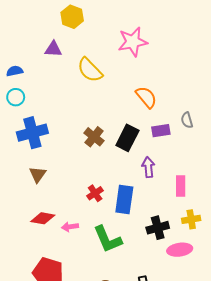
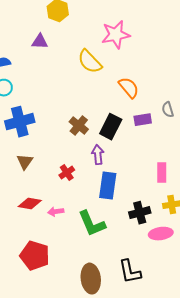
yellow semicircle: (90, 70) -> (90, 62), moved
purple arrow: (148, 167) -> (98, 155), moved
red cross: (95, 193) -> (67, 173), moved

